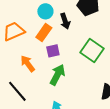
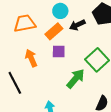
black arrow: (65, 21) -> (77, 25), turned 70
green arrow: (57, 75) -> (76, 79), moved

